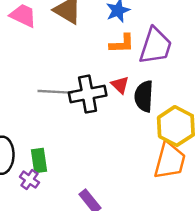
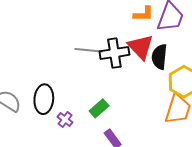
red triangle: (120, 85) -> (141, 47), size x1.8
green rectangle: (39, 160) -> (99, 108), moved, turned 54

